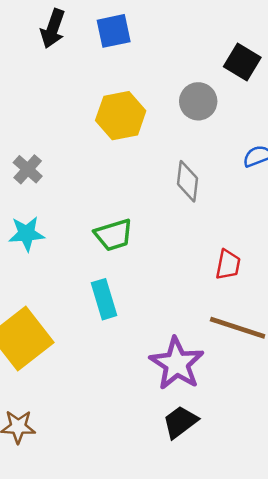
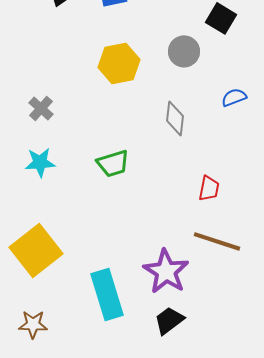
cyan rectangle: (104, 299) -> (107, 294), moved, size x1.5

